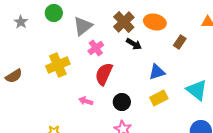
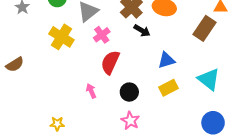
brown rectangle: (180, 42) -> (205, 28), moved, size x1.6
yellow cross: (58, 65) -> (61, 37), moved, turned -35
pink arrow: (86, 101) -> (91, 91), turned 48

